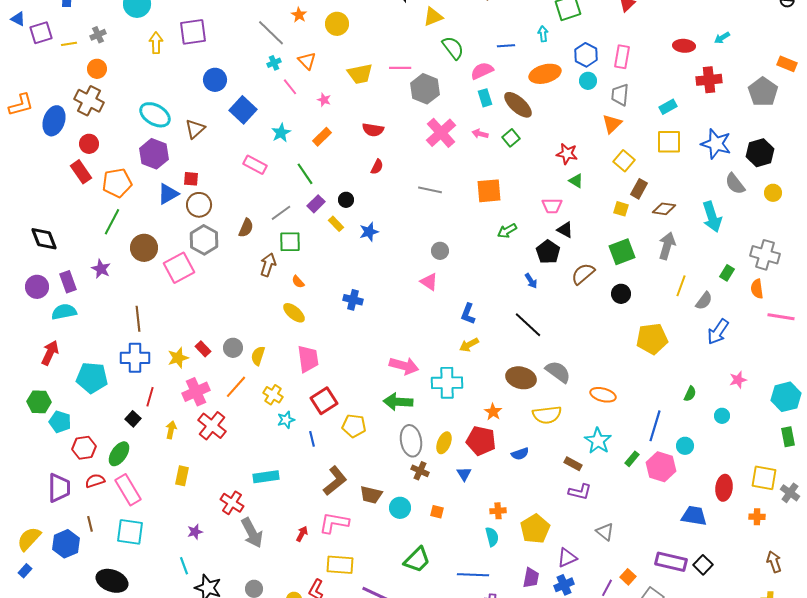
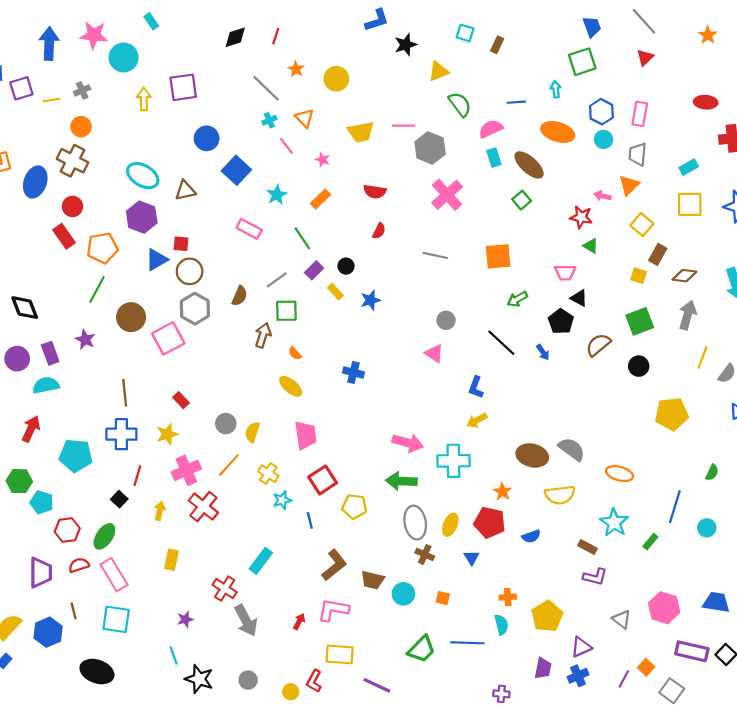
orange ellipse: (545, 74) -> (558, 132), turned 32
brown triangle: (195, 129) -> (185, 190), turned 30
pink arrow: (480, 134) -> (602, 196), moved
black line: (528, 325) -> (501, 343), moved
red rectangle: (203, 349) -> (181, 400), moved
pink hexagon: (661, 467) -> (664, 608), moved
cyan rectangle: (266, 477) -> (261, 561), turned -45
blue line: (473, 575) -> (467, 643), moved

